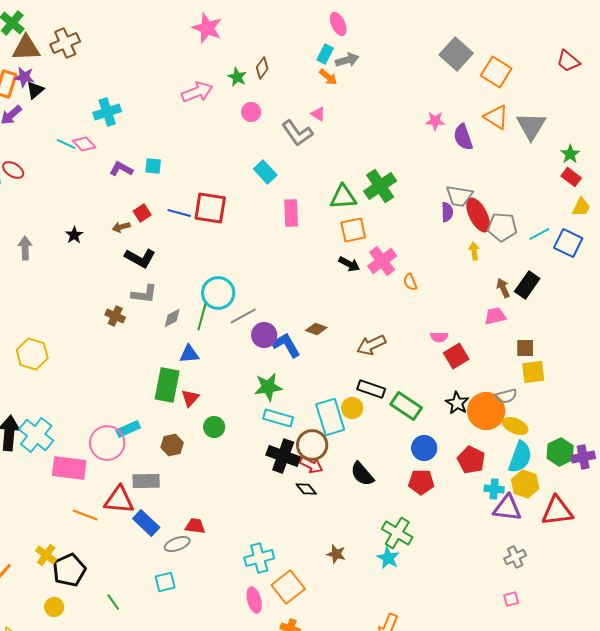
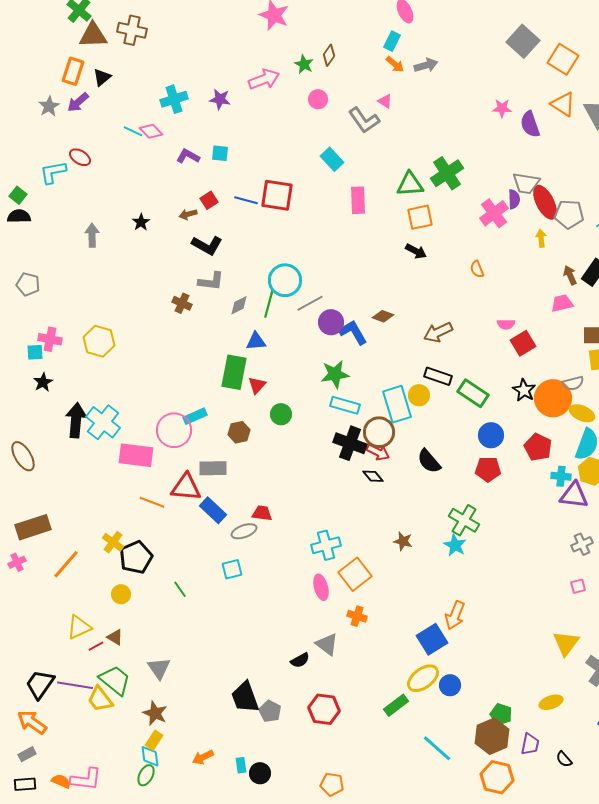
brown cross: (65, 43) -> (132, 30), turned 36
gray arrow: (347, 60) -> (426, 65), moved
purple star: (24, 77) -> (220, 99), moved
pink cross: (382, 261) -> (494, 213), moved

